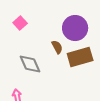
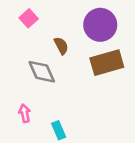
brown semicircle: (57, 47) -> (61, 46), moved

